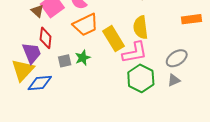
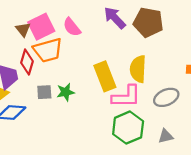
orange trapezoid: (85, 25) -> (48, 50), moved
gray ellipse: (177, 58) -> (166, 97), moved

